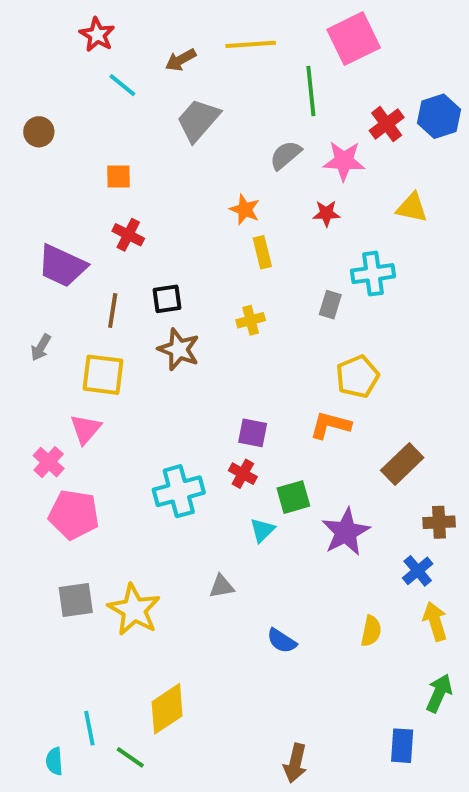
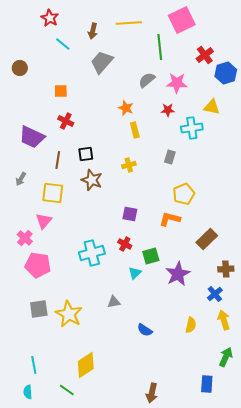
brown arrow: (181, 60) -> (93, 31), turned -49
blue hexagon: (439, 116) -> (226, 73), moved
red cross: (387, 124) -> (205, 55), moved
cyan cross: (373, 274) -> (192, 128), moved
purple square: (253, 433) -> (130, 214), moved
cyan line: (89, 728) -> (34, 365), moved

